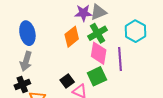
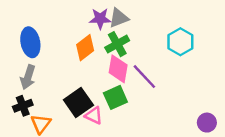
cyan hexagon: (135, 31) -> (180, 42), moved
purple line: (120, 59) -> (144, 77), turned -40
black square: (67, 81) -> (78, 103), size x1.6

